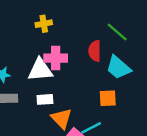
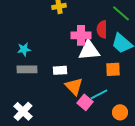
pink cross: (56, 58) -> (81, 35), moved
white triangle: (40, 70) -> (89, 50), moved

